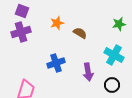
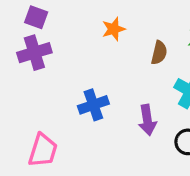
orange star: (57, 23) -> (114, 29), moved
brown semicircle: (80, 33) -> (159, 53), moved, turned 72

